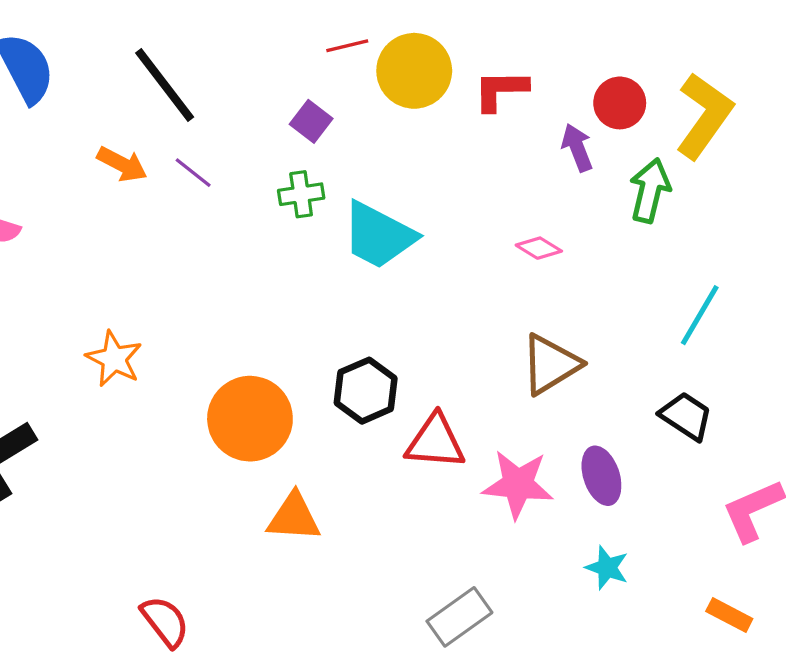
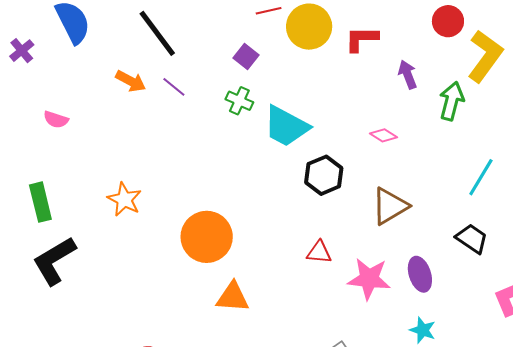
red circle: (620, 103) -> (448, 21), moved
green cross: (301, 194) -> (239, 101), turned 32
black hexagon: (366, 391) -> (324, 175), moved
red triangle: (435, 442) -> (319, 252), size x0.7

